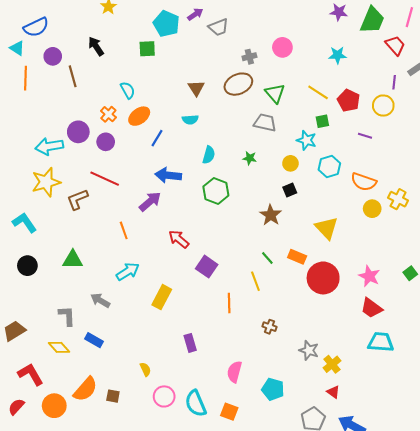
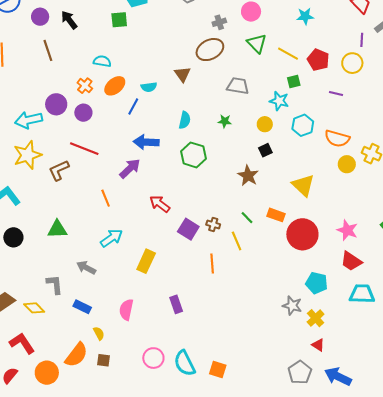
purple circle: (53, 56) -> (40, 17), moved
brown triangle: (196, 88) -> (183, 74), moved
cyan semicircle: (128, 90) -> (102, 61), turned -48
green triangle: (275, 93) -> (257, 43), moved
cyan semicircle: (190, 120) -> (149, 87), moved
brown cross: (270, 327) -> (213, 225), moved
yellow diamond: (59, 347) -> (34, 308), moved
yellow semicircle: (145, 369) -> (99, 333), moved
pink semicircle: (234, 372) -> (126, 310), moved
cyan pentagon: (273, 389) -> (317, 283), moved

